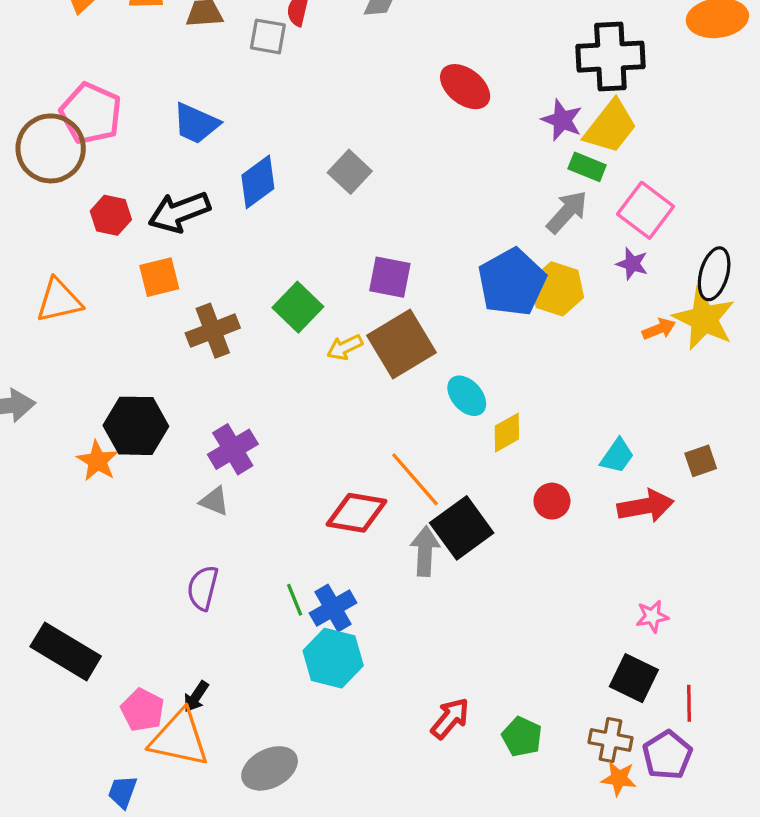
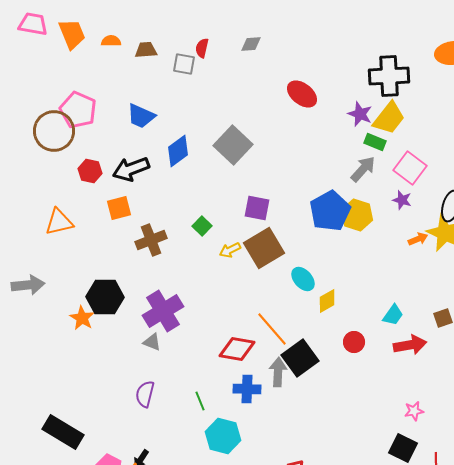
gray square: (350, 172) -> (233, 145), size x1.5
green square: (298, 307) -> (202, 226), size x0.7
purple cross: (233, 449) -> (163, 311), size x1.4
blue cross: (333, 608) -> (247, 389), moved, turned 32

